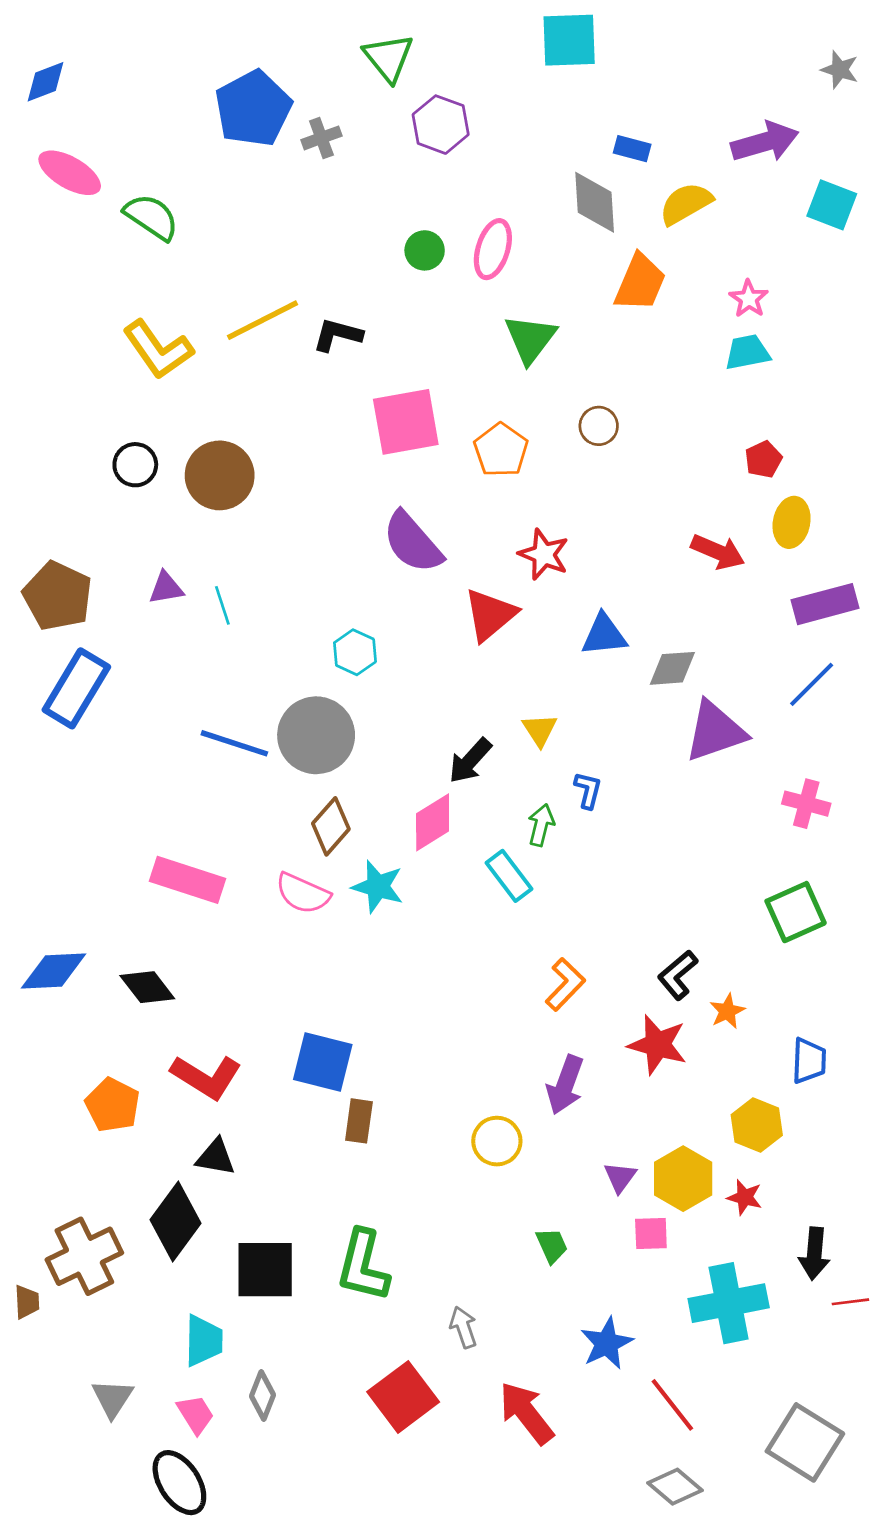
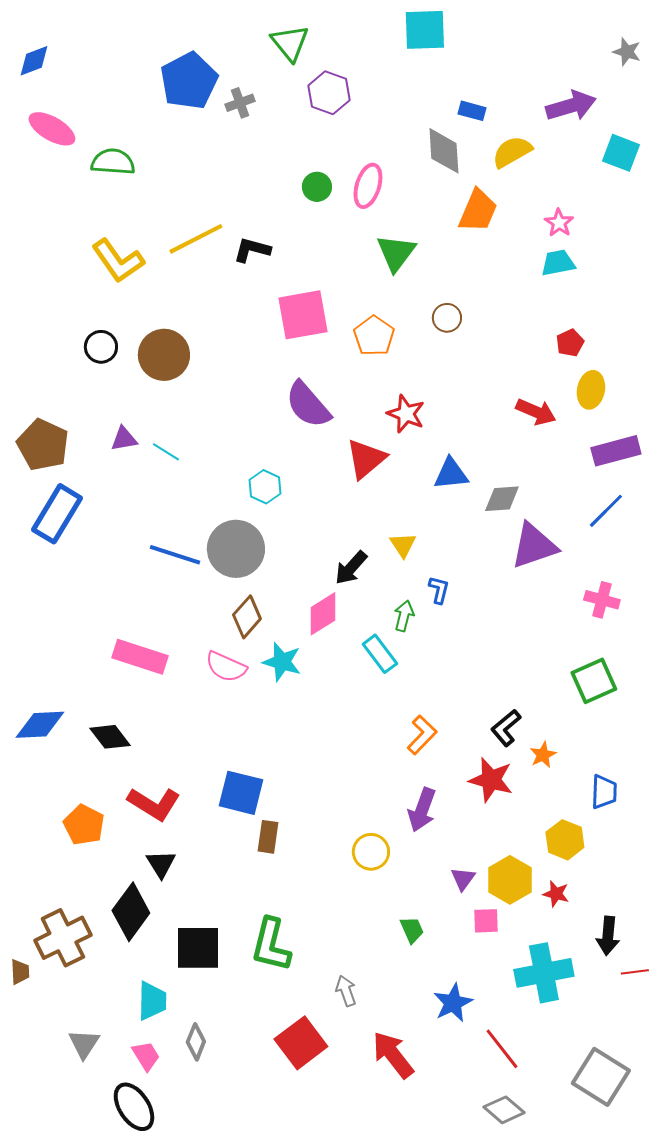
green semicircle: (151, 217) -> (113, 162), turned -30
cyan line: (222, 605) -> (166, 452), turned -40
black triangle: (216, 1157) -> (161, 864), turned 48

